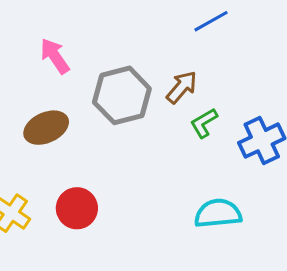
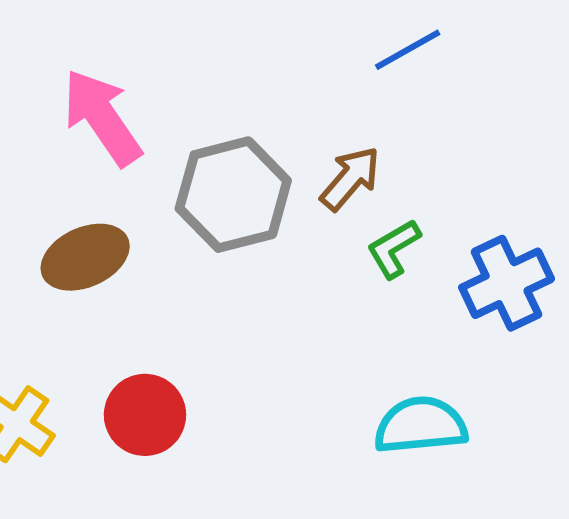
pink arrow: (55, 56) -> (102, 117), size x1.4

